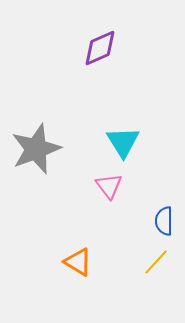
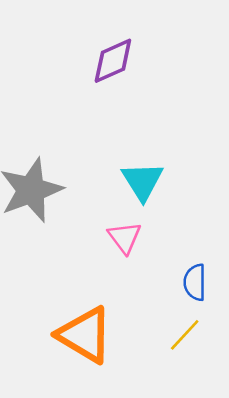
orange triangle: (78, 262) -> (85, 335), size x1.6

